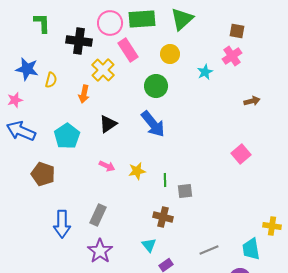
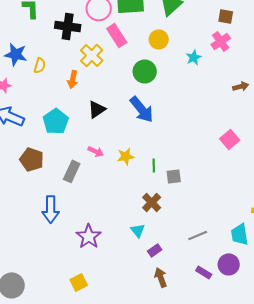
gray rectangle: (98, 215) -> (72, 171), moved
brown cross: (163, 217) -> (152, 202), turned 30

